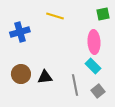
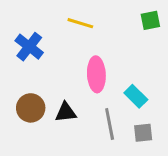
blue cross: (20, 32) -> (29, 47), turned -36
pink ellipse: (94, 42) -> (96, 74), moved
gray square: (98, 91) -> (143, 133), turned 32

